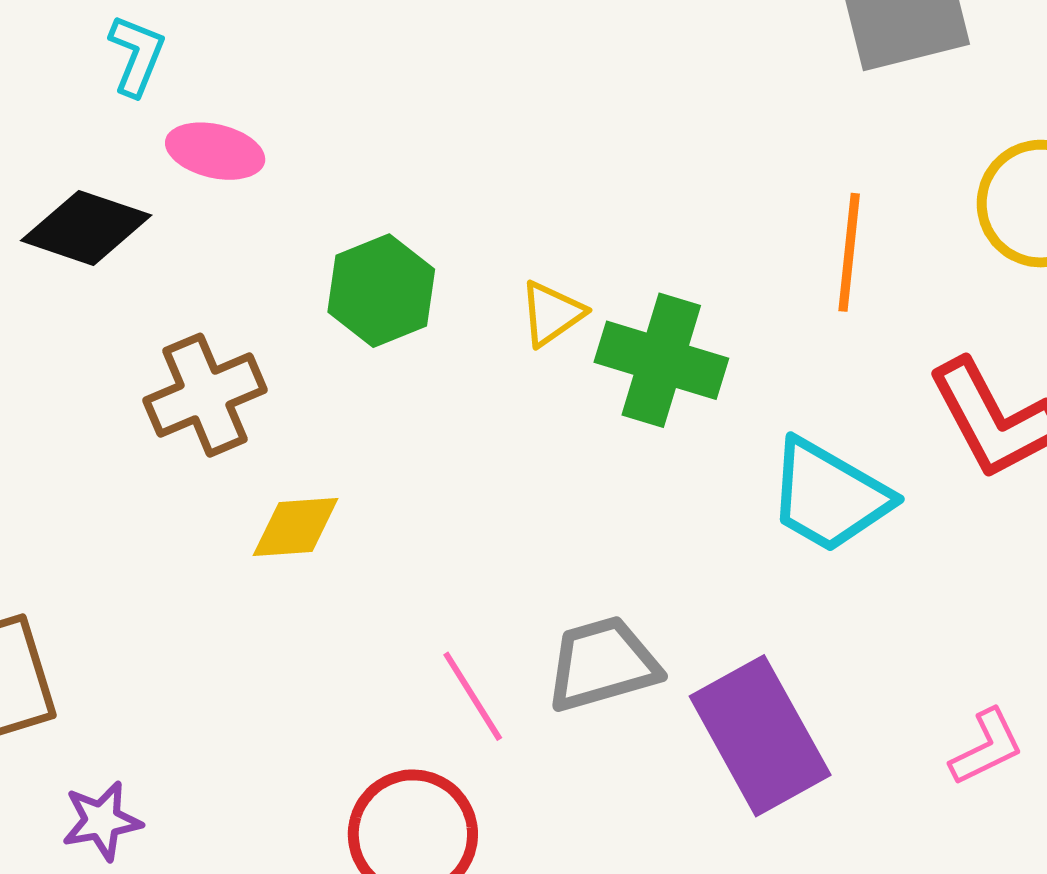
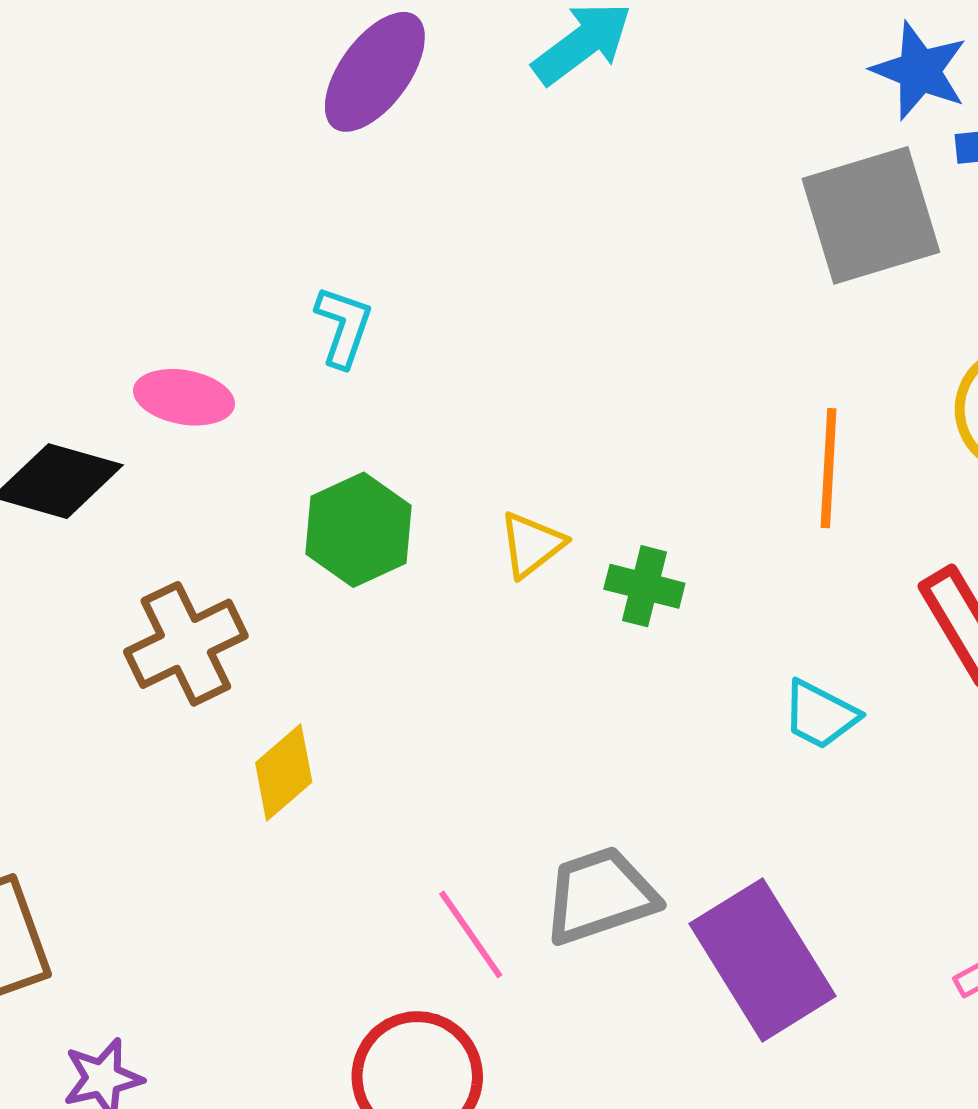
cyan L-shape: (137, 55) -> (344, 327), moved
green cross: (661, 360) -> (644, 586), size x0.6
cyan trapezoid: (829, 496) -> (820, 715), size x0.6
yellow diamond: (296, 527) -> (284, 772), turned -34

